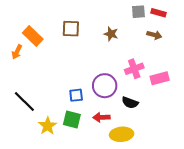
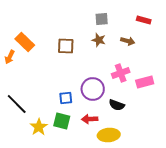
gray square: (138, 12) -> (102, 19), moved
brown square: (71, 29) -> (66, 46), moved
brown arrow: (154, 35) -> (128, 41), moved

